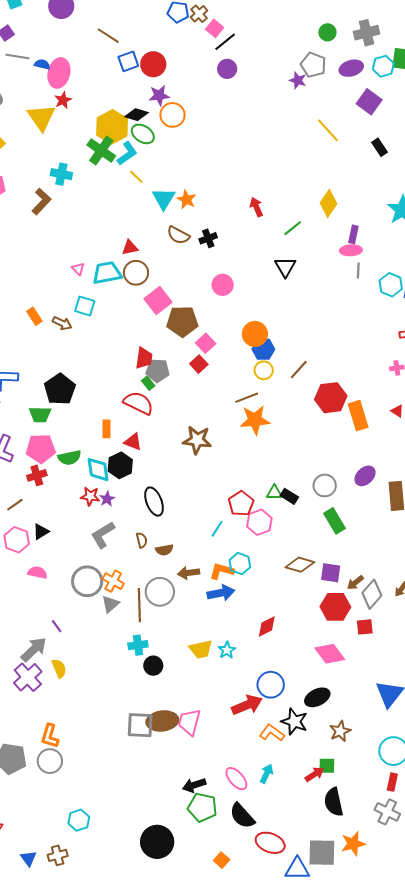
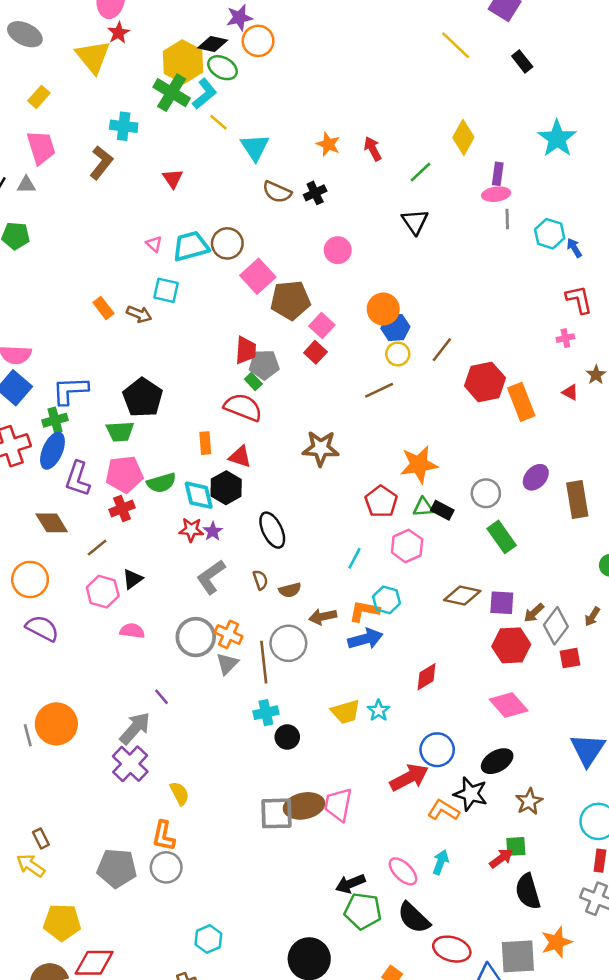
orange star: (187, 199) -> (328, 144), moved
red triangle: (130, 248) -> (173, 179), moved, turned -48
orange star: (255, 420) -> (419, 464), moved
red pentagon: (241, 504) -> (381, 501), moved
red square: (365, 627) -> (570, 658), moved
yellow semicircle: (59, 668) -> (179, 793), moved

